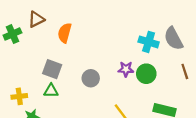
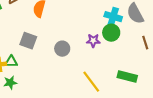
green circle: (146, 74) -> (111, 33), moved
green triangle: (51, 91) -> (11, 62), moved

